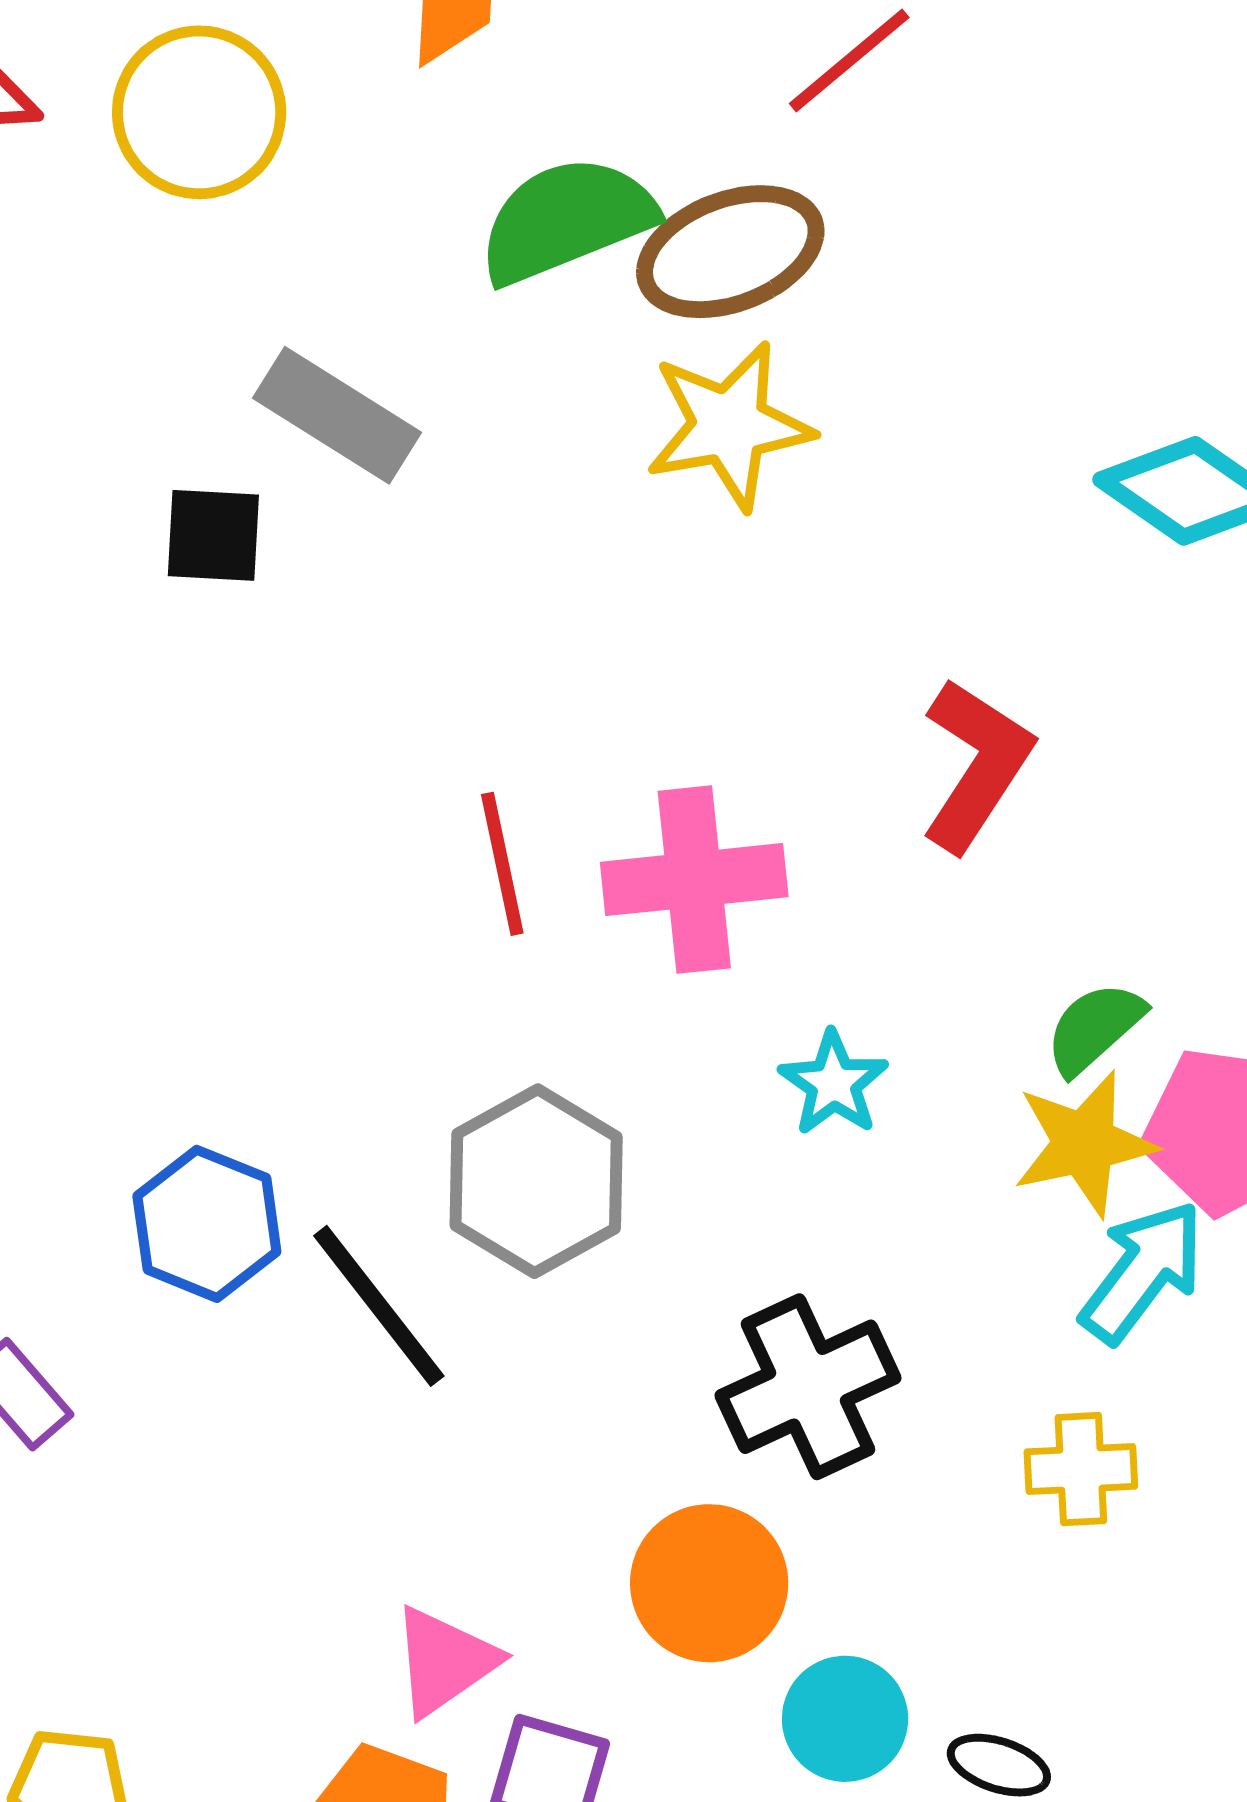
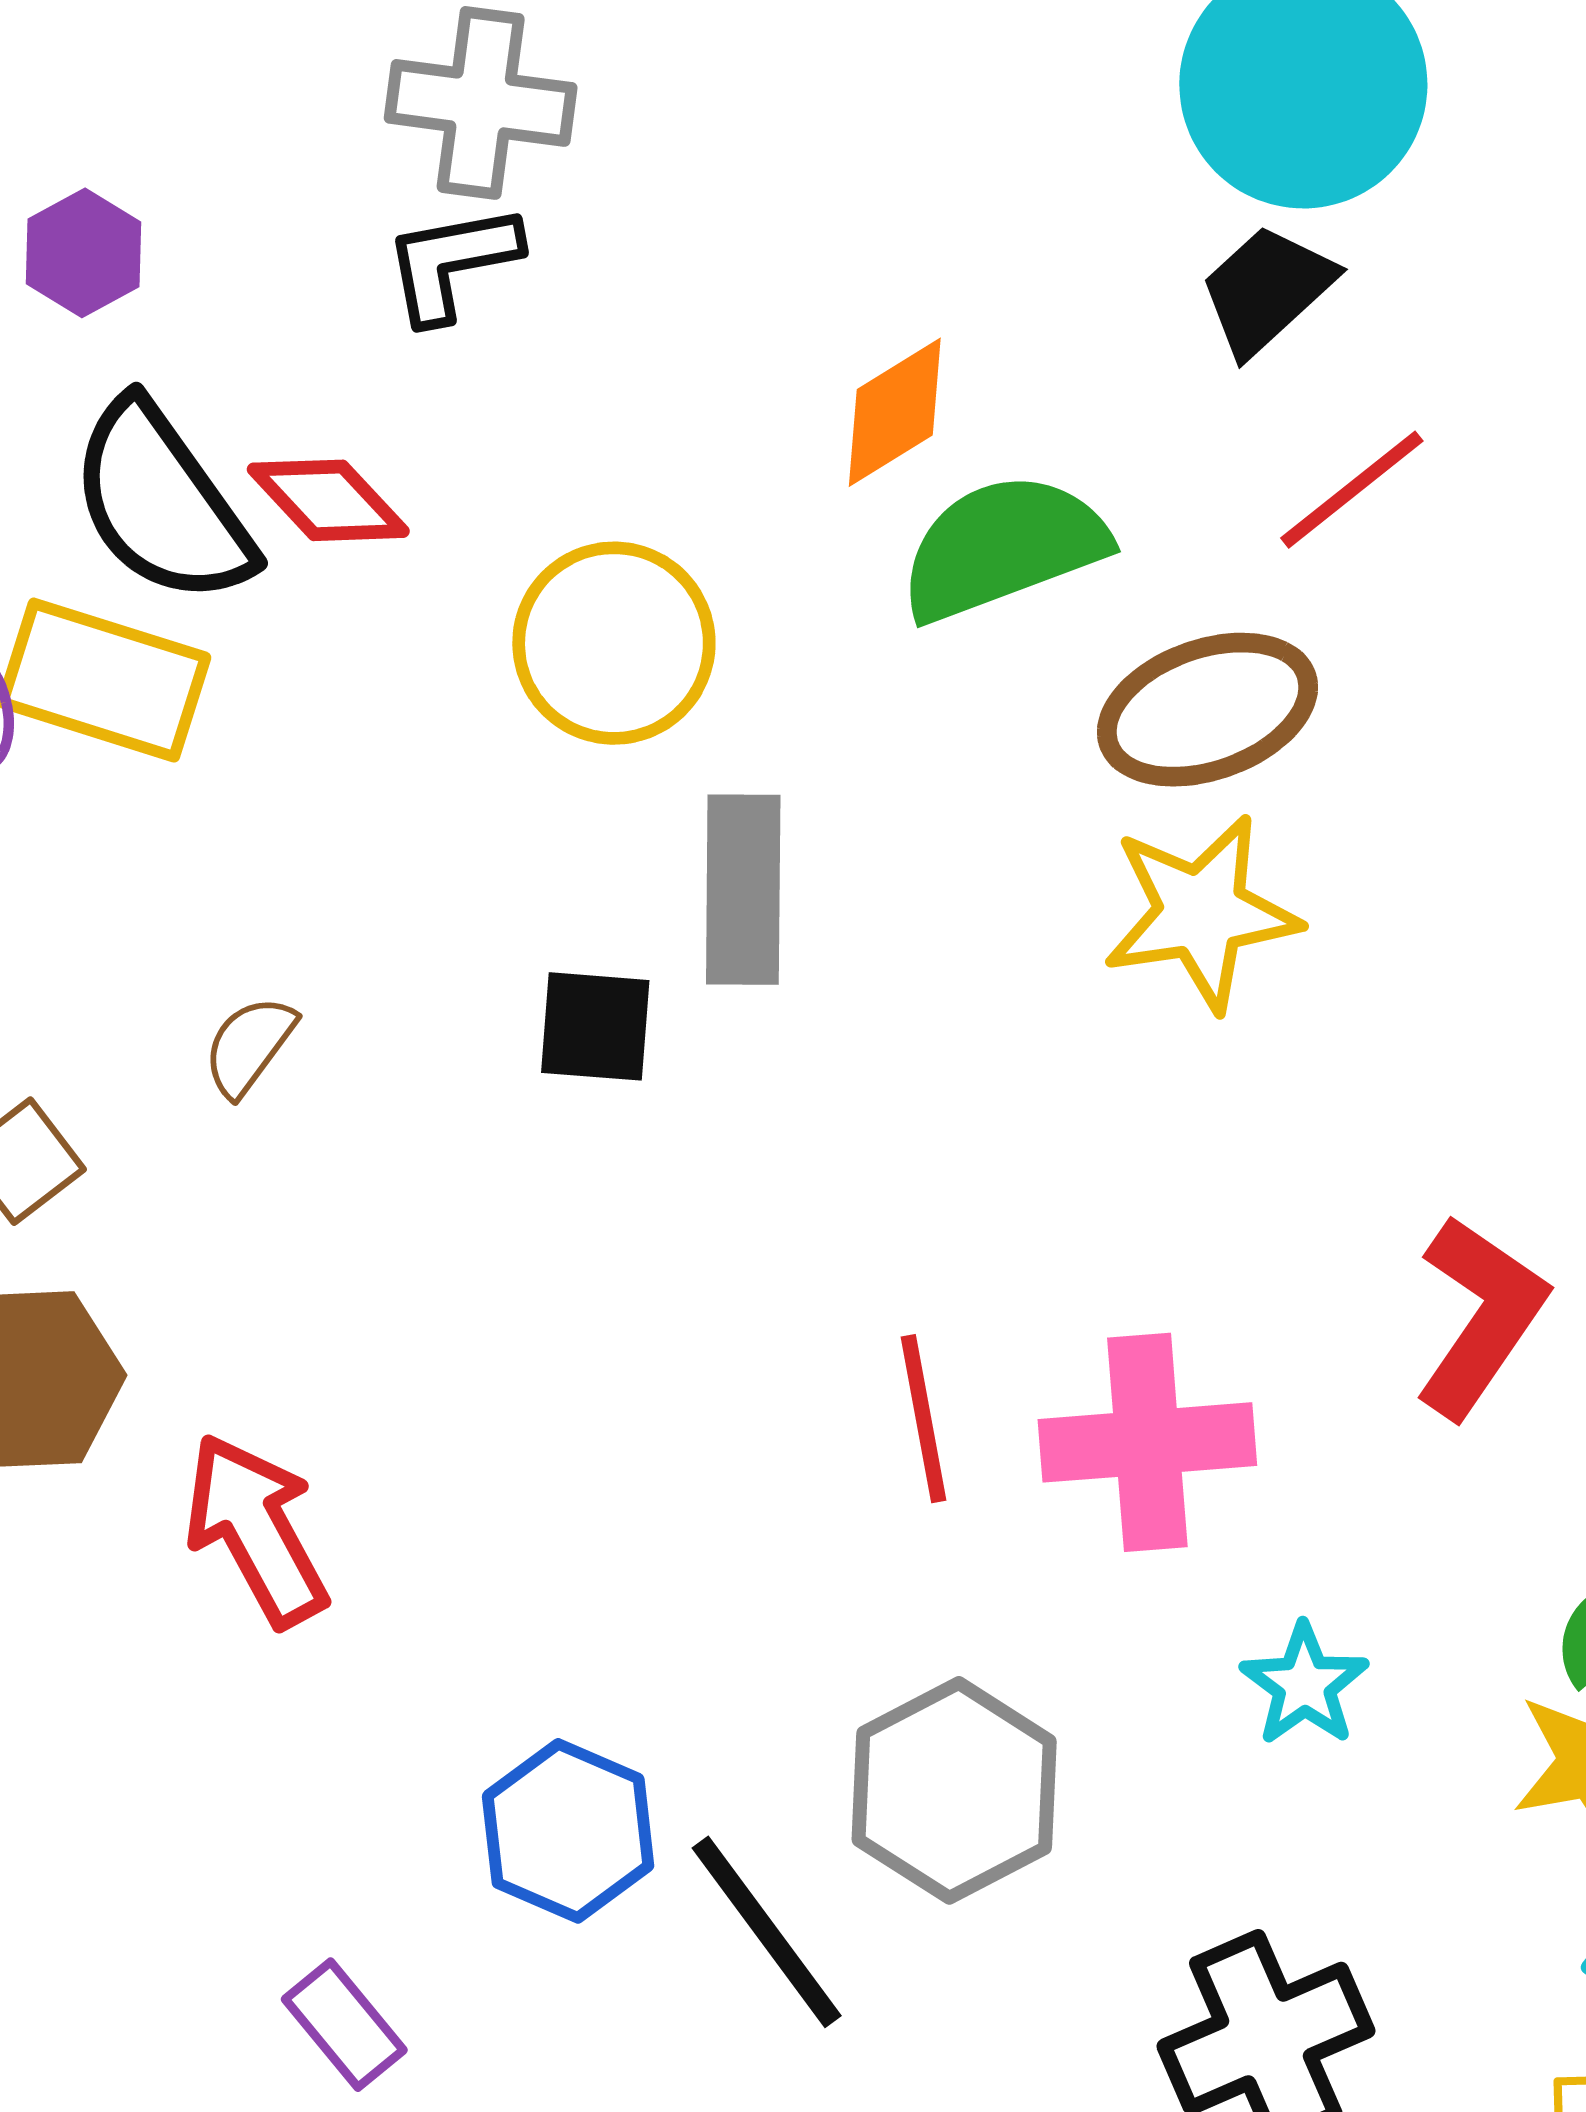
yellow circle: (199, 112) -> (614, 643), moved
green semicircle: (566, 220) -> (1003, 547), moved
gray rectangle: (337, 415) -> (743, 890), turned 57

